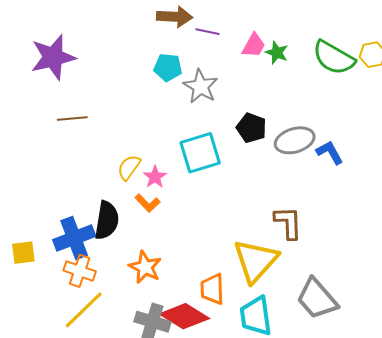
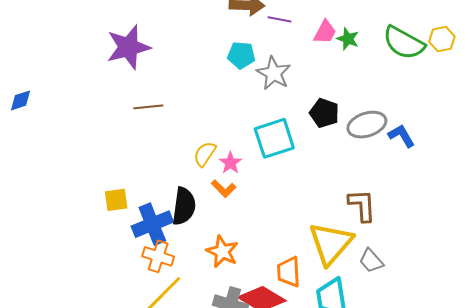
yellow square: (23, 253) -> (116, 200), moved
gray trapezoid: (317, 299) -> (371, 261), moved, size x0.6

